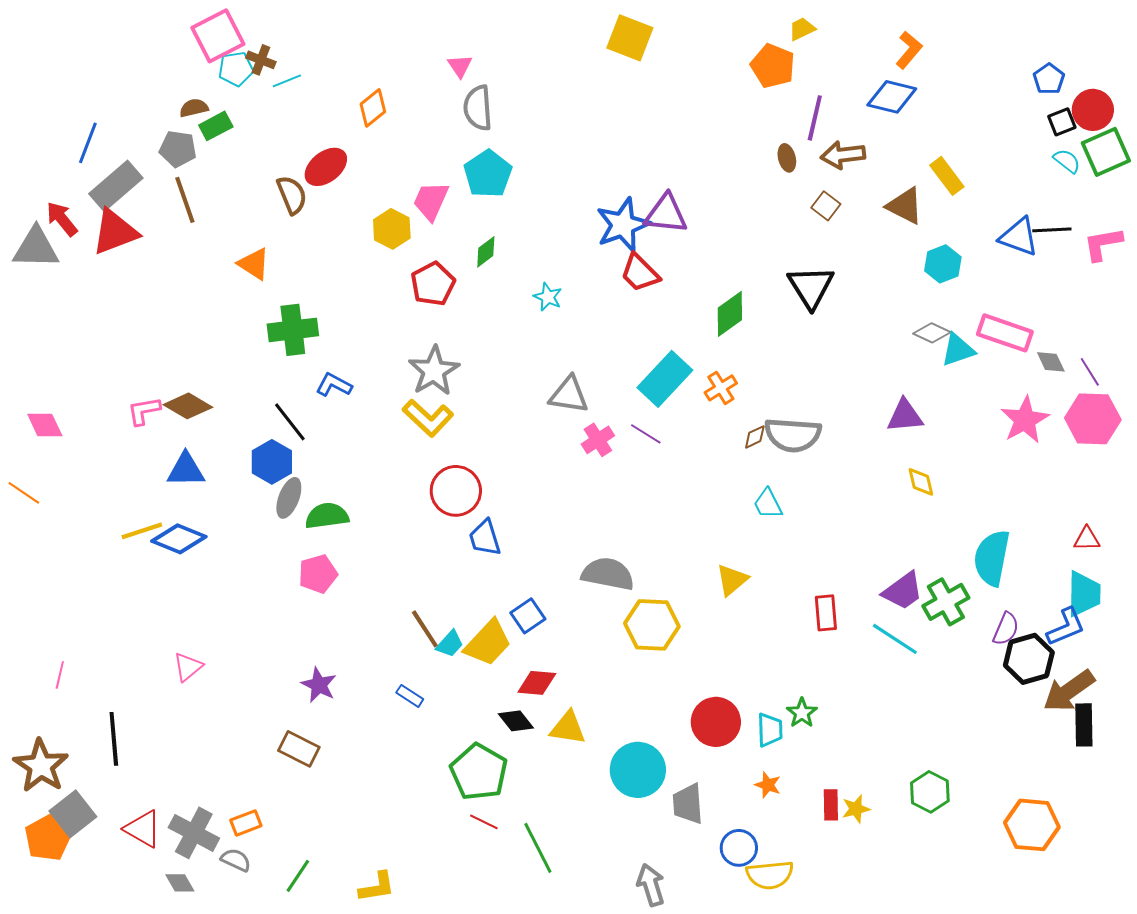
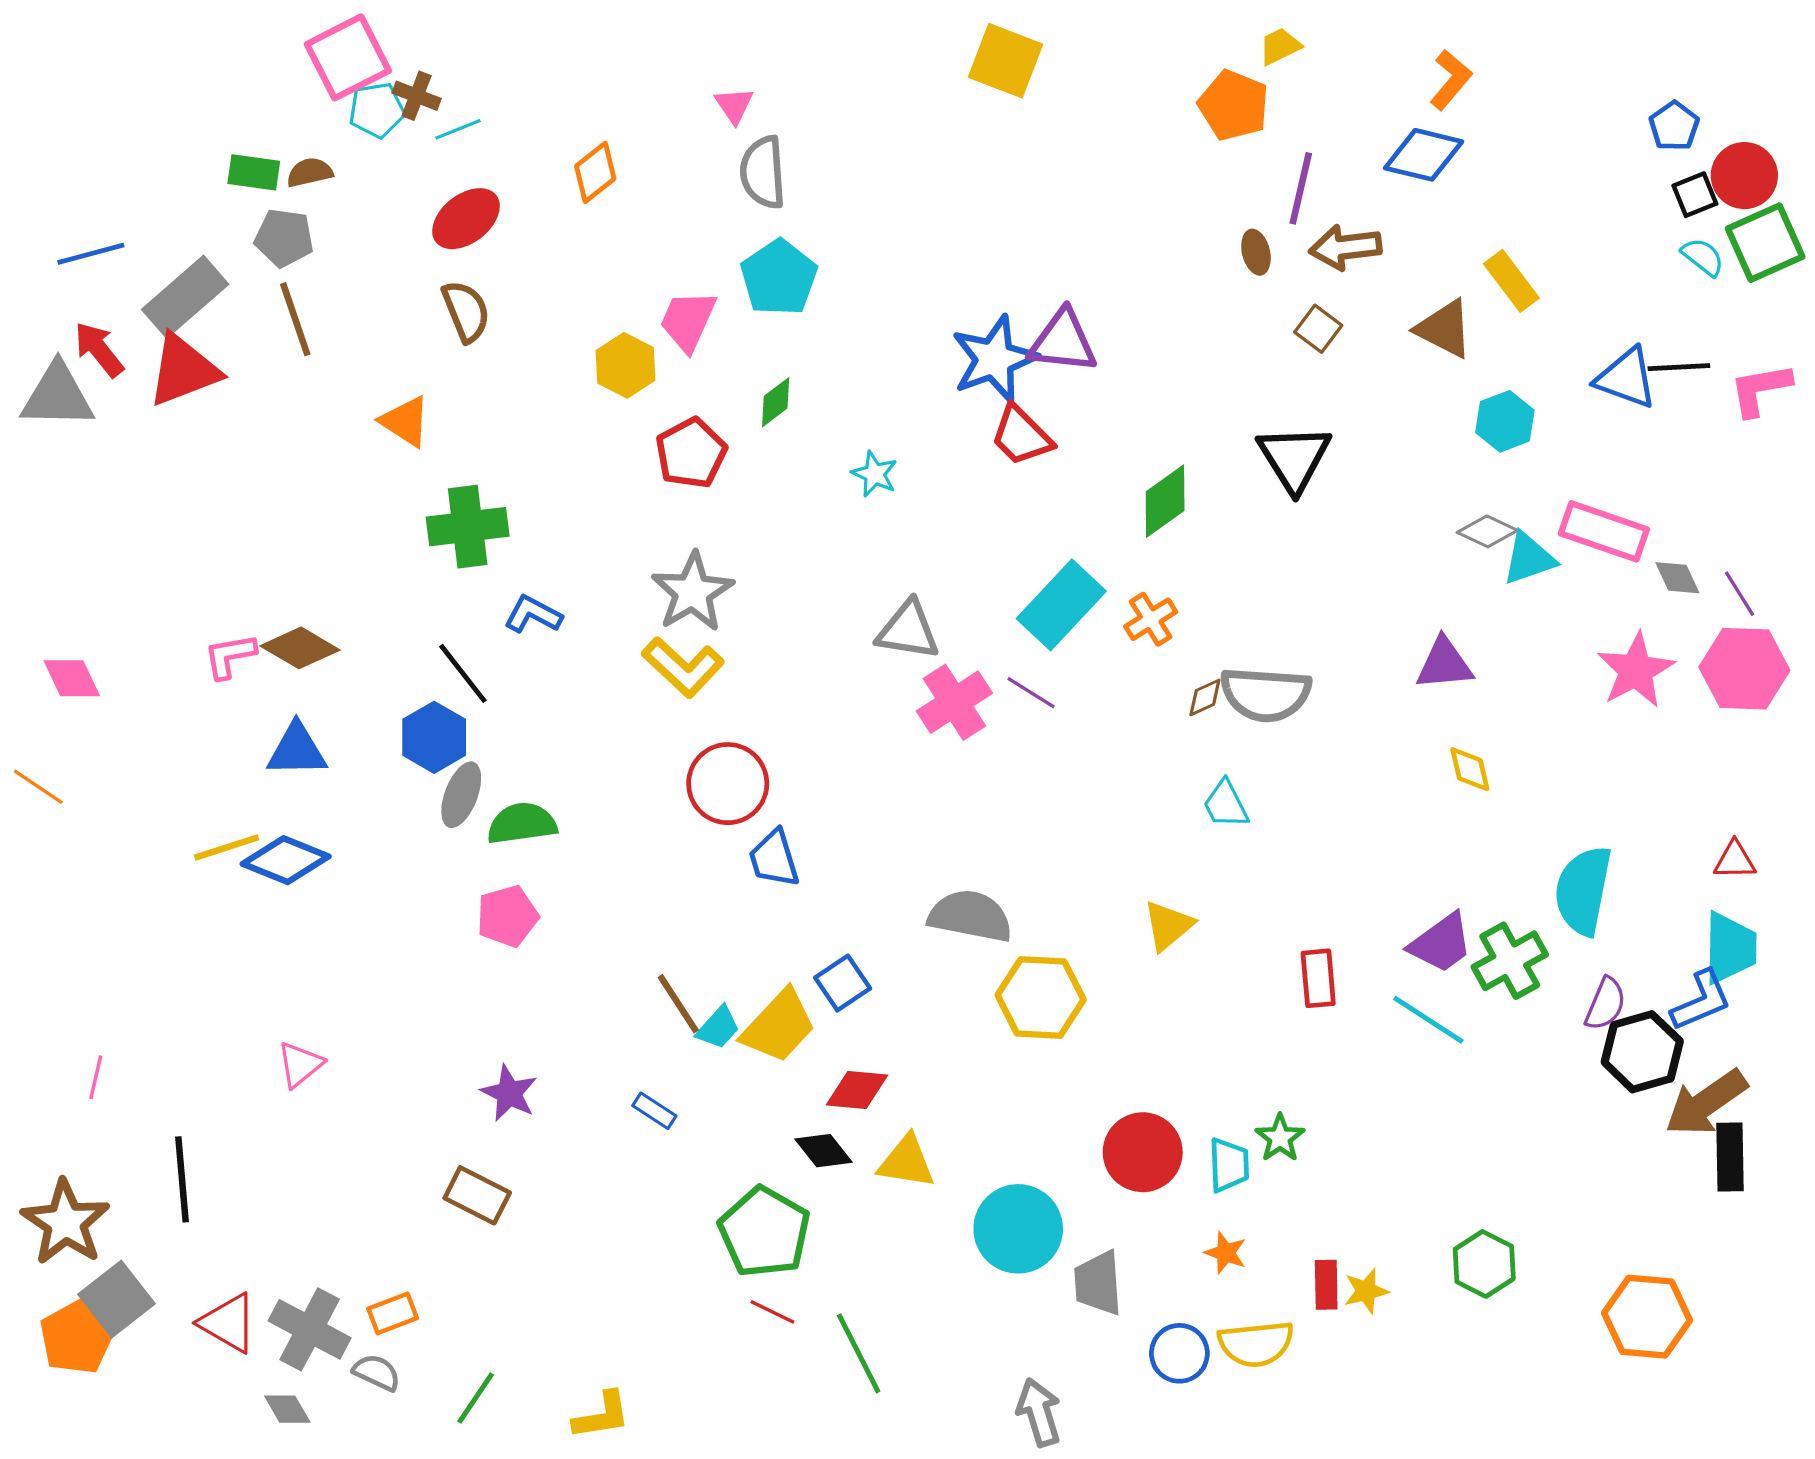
green rectangle: (216, 126) -> (254, 172), moved, turned 36
blue line: (88, 143) -> (91, 254), moved, turned 54
red ellipse: (326, 167) -> (466, 219), moved
pink cross: (598, 440) -> (954, 702), size x1.4
yellow semicircle: (770, 875) -> (1256, 1344), moved

